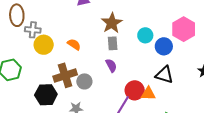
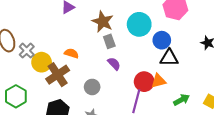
gray cross: (33, 30) -> (27, 51), turned -35
cyan circle: (145, 35) -> (139, 24), size x1.5
blue circle: (164, 46) -> (162, 40), moved
brown cross: (65, 75) -> (58, 75), moved

